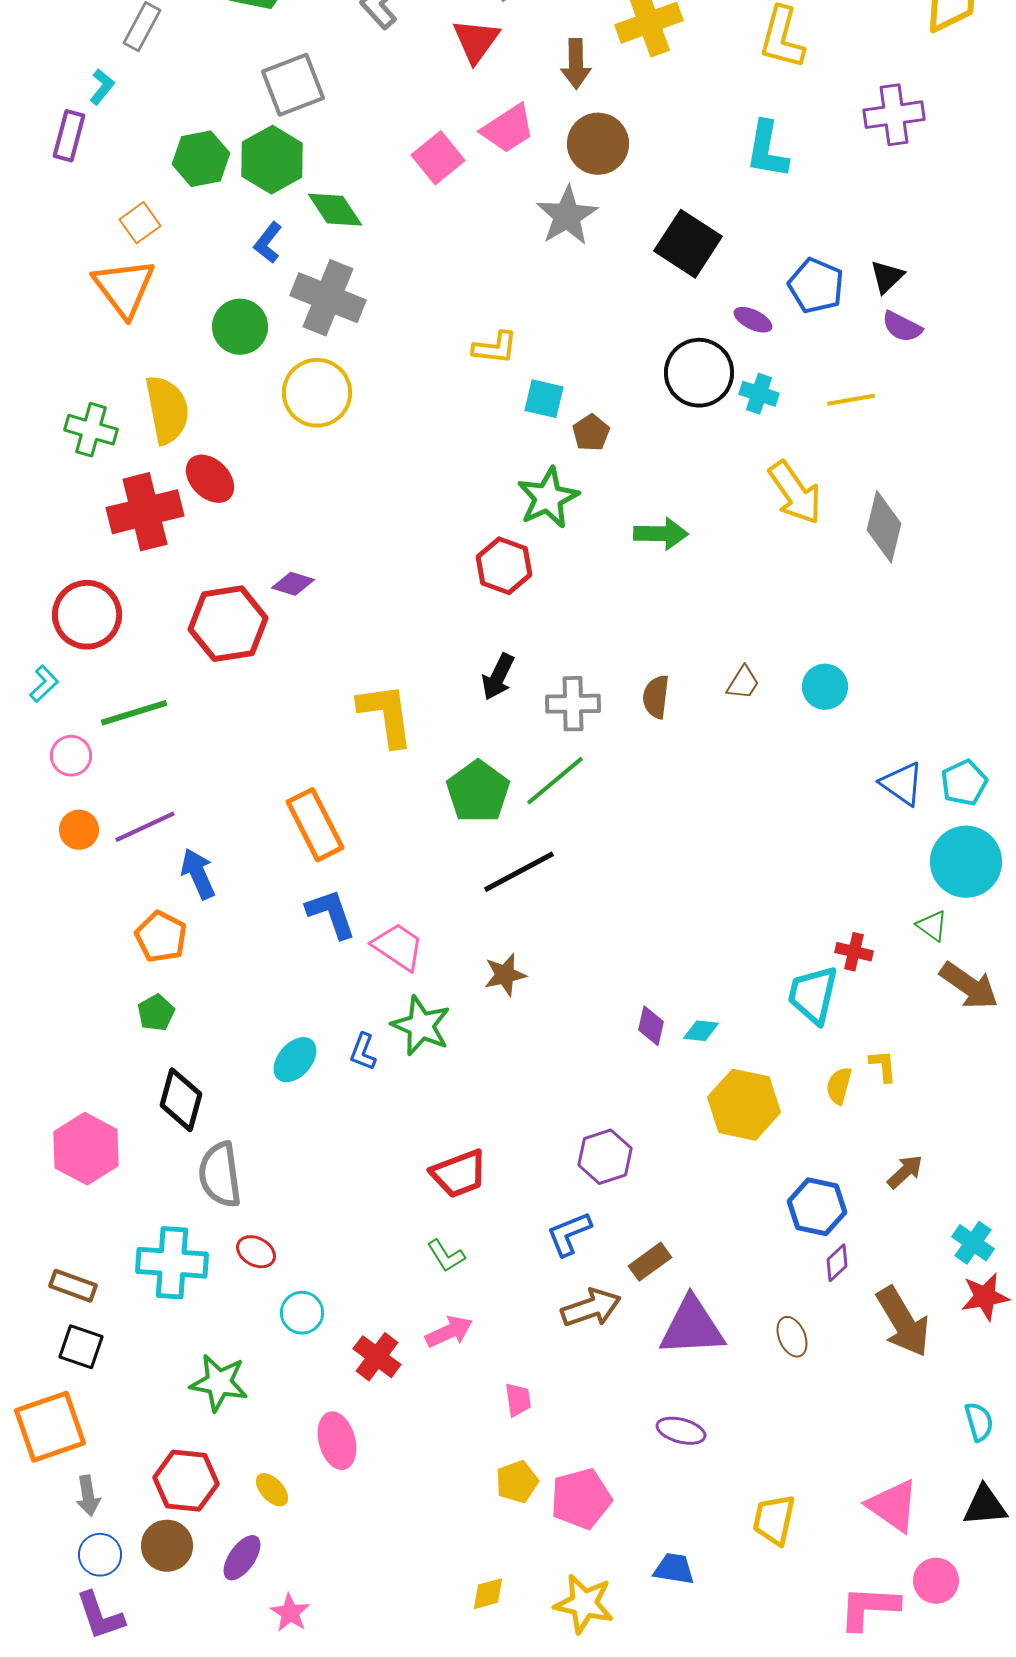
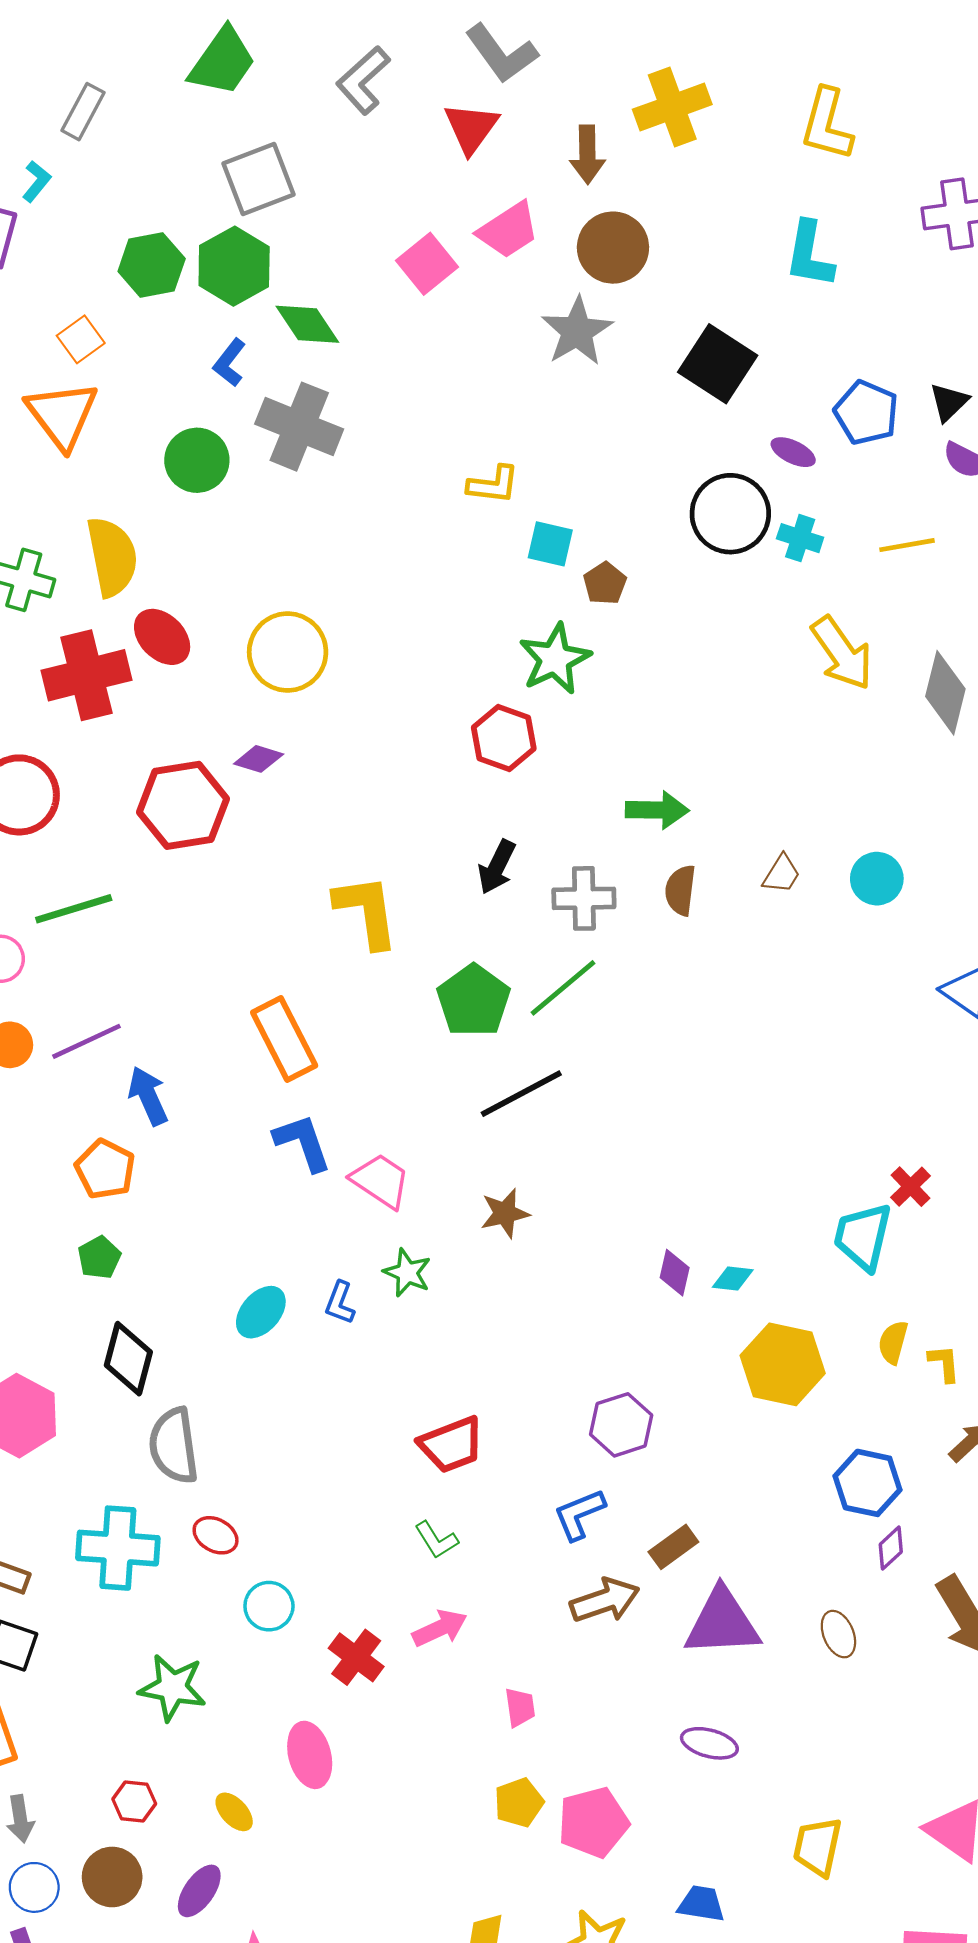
yellow circle: (317, 393) -> (288, 652), moved
green arrow: (661, 534) -> (657, 810), moved
red cross: (854, 952) -> (911, 1187), turned 33
green star: (421, 1026) -> (407, 1273), size x0.7
yellow L-shape: (883, 1066) -> (944, 1363), moved
red hexagon: (186, 1481) -> (134, 1801), size x0.6

